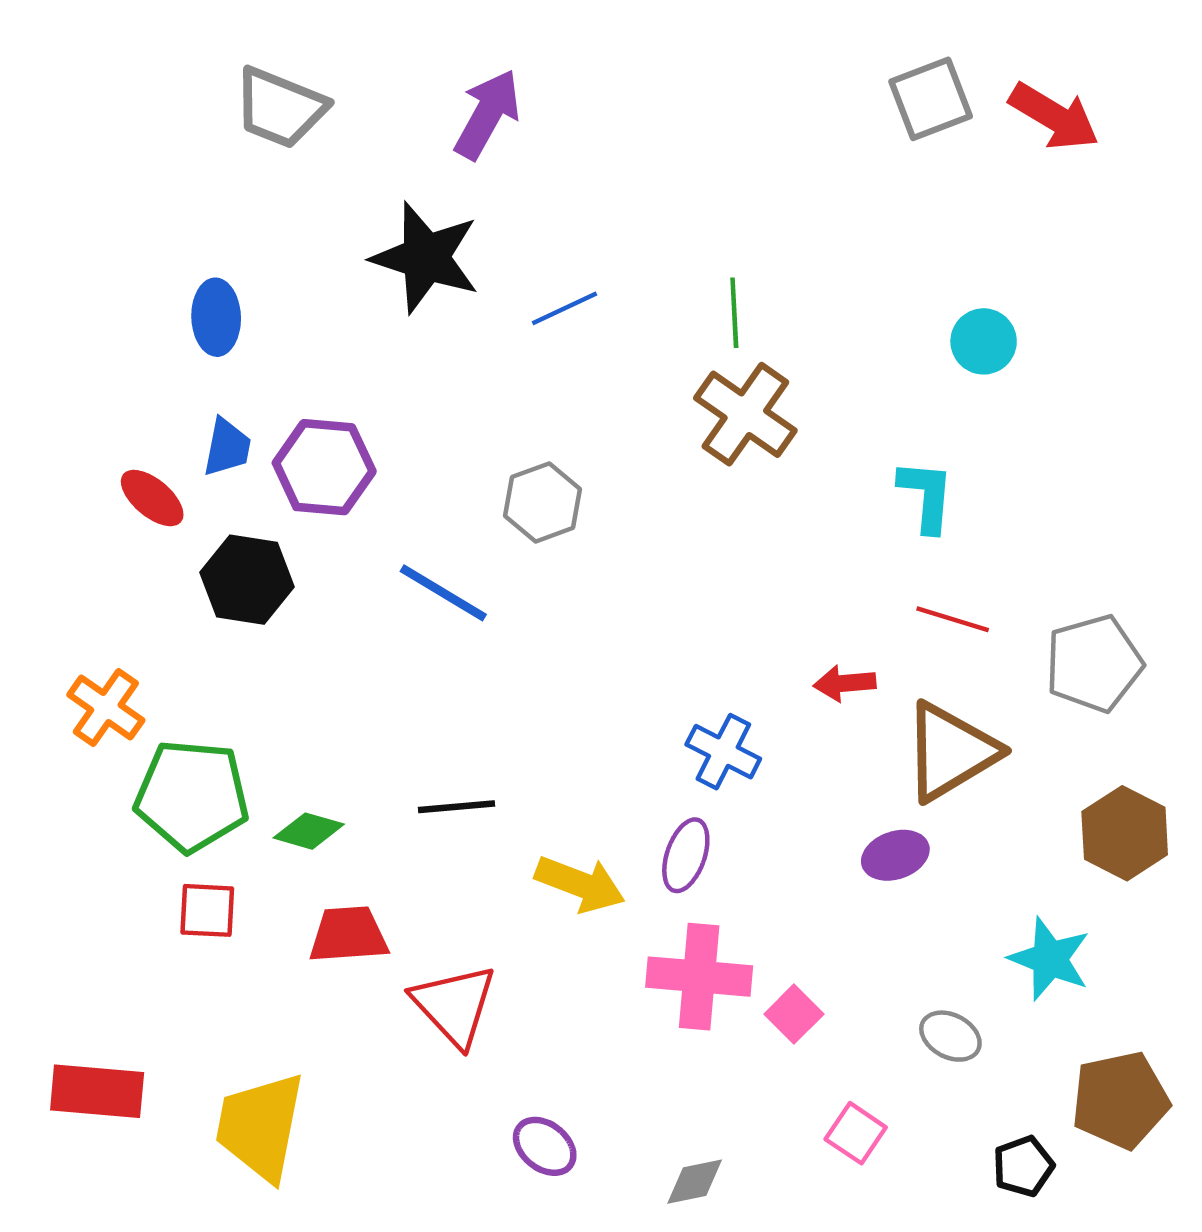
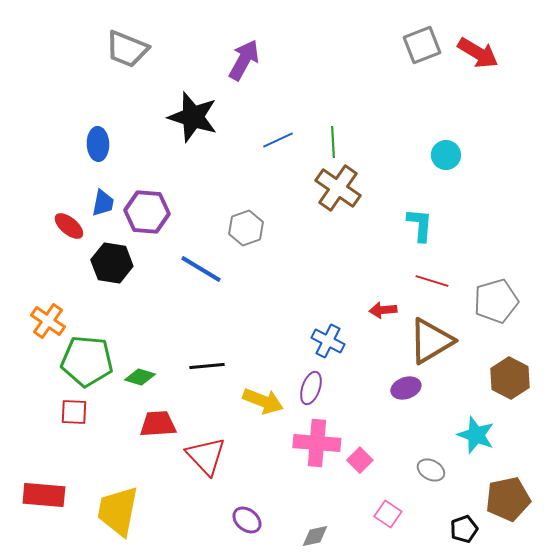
purple arrow: (487, 114) -> (244, 60), moved
blue line: (565, 308) -> (278, 140), moved
red square: (207, 910) -> (74, 412), moved

